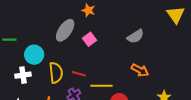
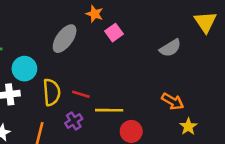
gray semicircle: (135, 36) -> (170, 48), moved
pink square: (90, 39) -> (114, 33), moved
orange arrow: (140, 70) -> (173, 101), moved

